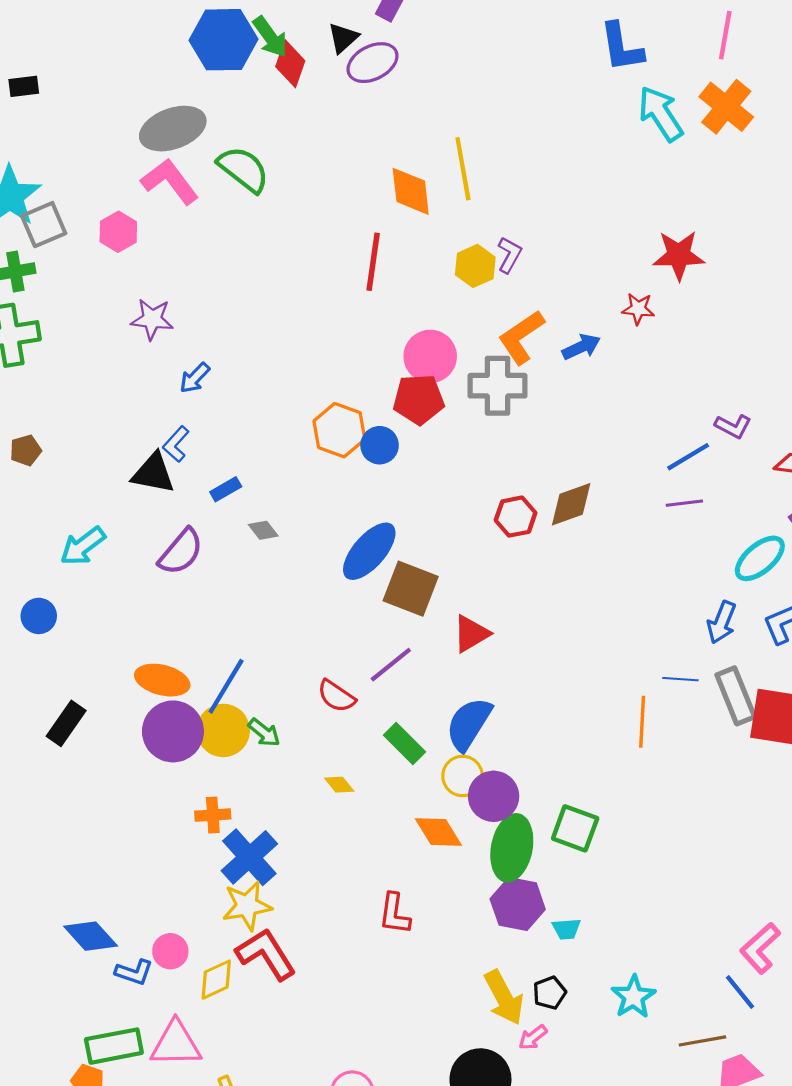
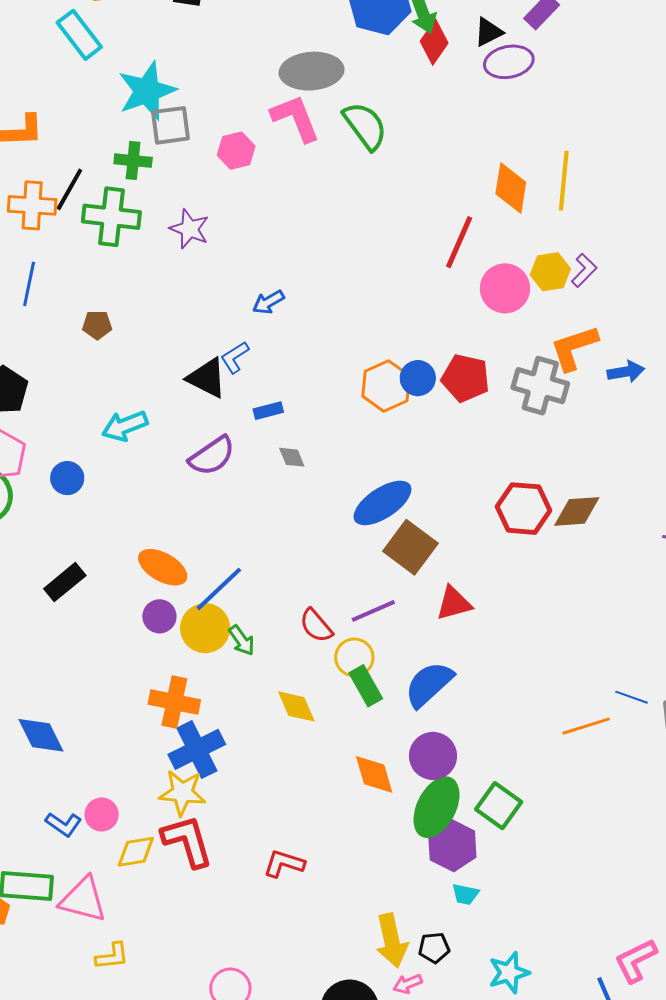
purple star: (152, 319) -> (189, 229), moved
pink circle: (430, 356) -> (505, 288), moved
blue circle: (380, 445) -> (418, 378), moved
red hexagon: (516, 517) -> (524, 509), size x1.4
orange line: (642, 722) -> (586, 726), turned 54
purple circle: (173, 731) -> (159, 616), size x0.6
yellow circle: (462, 776) -> (354, 657), moved
yellow diamond: (339, 785) -> (296, 706), size x1.5
orange cross: (213, 815) -> (174, 702), size x1.5
purple hexagon: (518, 904) -> (452, 845), moved
red L-shape: (395, 914) -> (284, 864), moved, turned 84
blue diamond: (91, 936) -> (41, 735), moved

